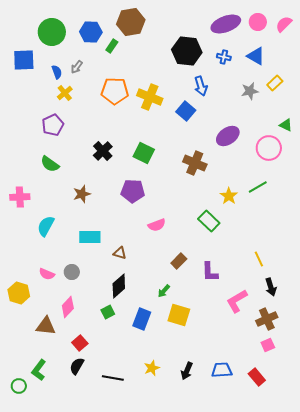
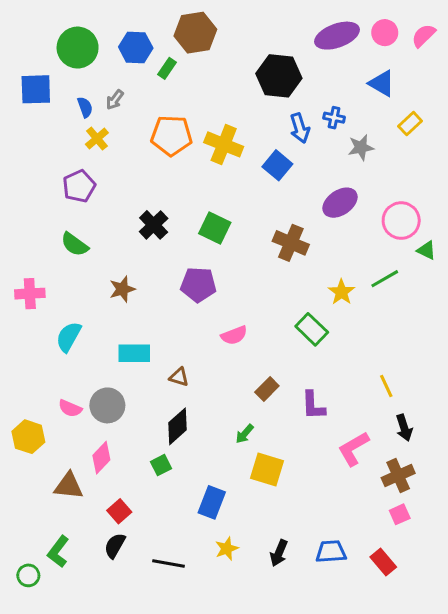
blue cross: (224, 57) -> (334, 118), moved
gray star: (250, 91) -> (361, 147), moved
green triangle: (286, 125) -> (426, 250), moved
gray circle: (72, 272) -> (107, 405), size x1.5
blue rectangle: (142, 319) -> (212, 502), moved

